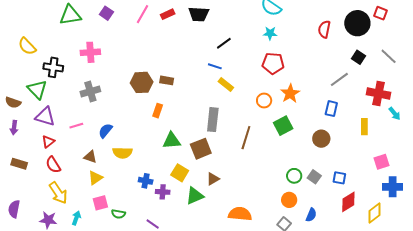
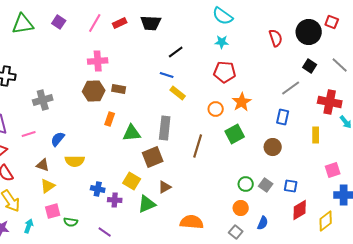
red semicircle: (324, 29) -> (276, 38), turned 150
pink cross: (90, 52) -> (98, 61), moved
green triangle: (172, 141) -> (132, 133), moved

